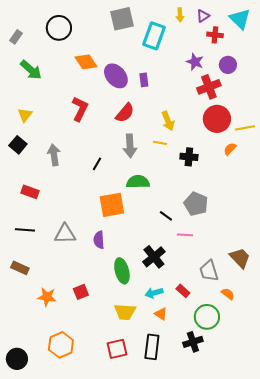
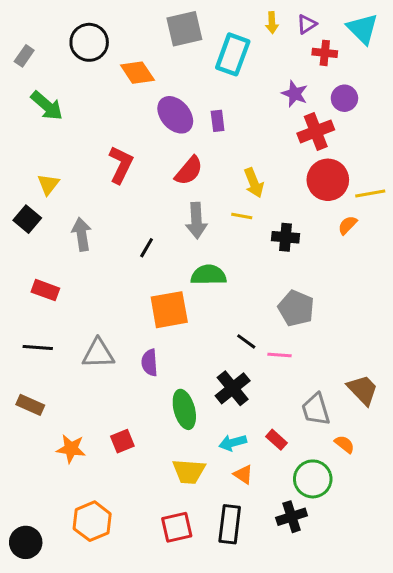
orange diamond: (86, 62) -> (137, 73), moved
yellow triangle: (25, 115) -> (48, 184), moved
black line: (166, 216) -> (246, 341), moved

